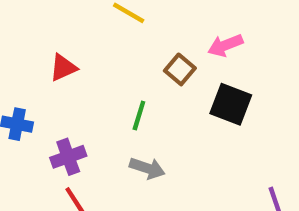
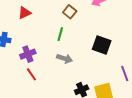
brown square: (180, 69) -> (70, 12), moved
black square: (231, 104) -> (102, 45), moved

